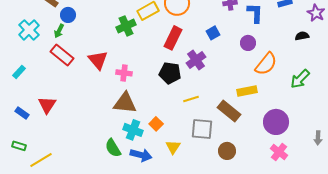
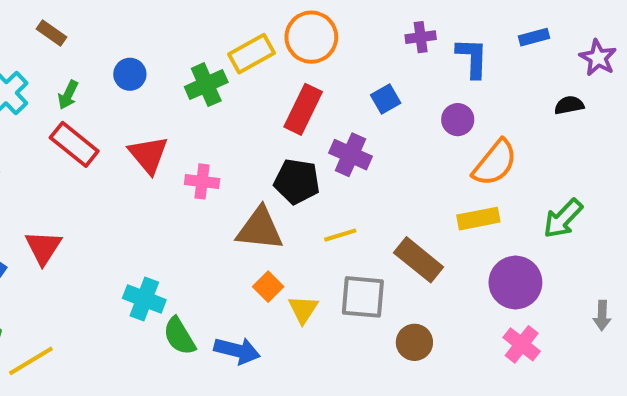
blue circle: (68, 15) -> (130, 74), moved
purple cross: (196, 60) -> (351, 155), turned -30
green arrow: (300, 79) -> (563, 219), moved
yellow rectangle: (247, 91) -> (478, 219), moved
brown triangle: (125, 103) -> (260, 229), moved
cyan cross: (133, 130) -> (144, 299), moved
yellow triangle: (173, 147) -> (303, 309), moved

